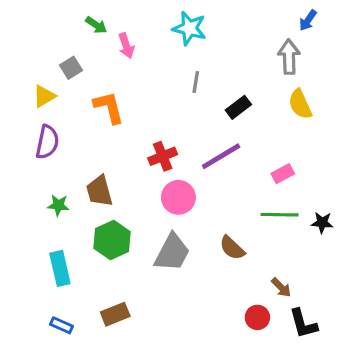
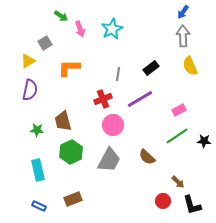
blue arrow: (308, 20) -> (183, 12), moved
cyan star: (189, 28) -> (112, 29), moved, turned 30
gray line: (196, 82) -> (118, 74), moved
orange L-shape: (109, 107) -> (69, 68), turned -75
green line: (280, 215) -> (177, 136), turned -35

